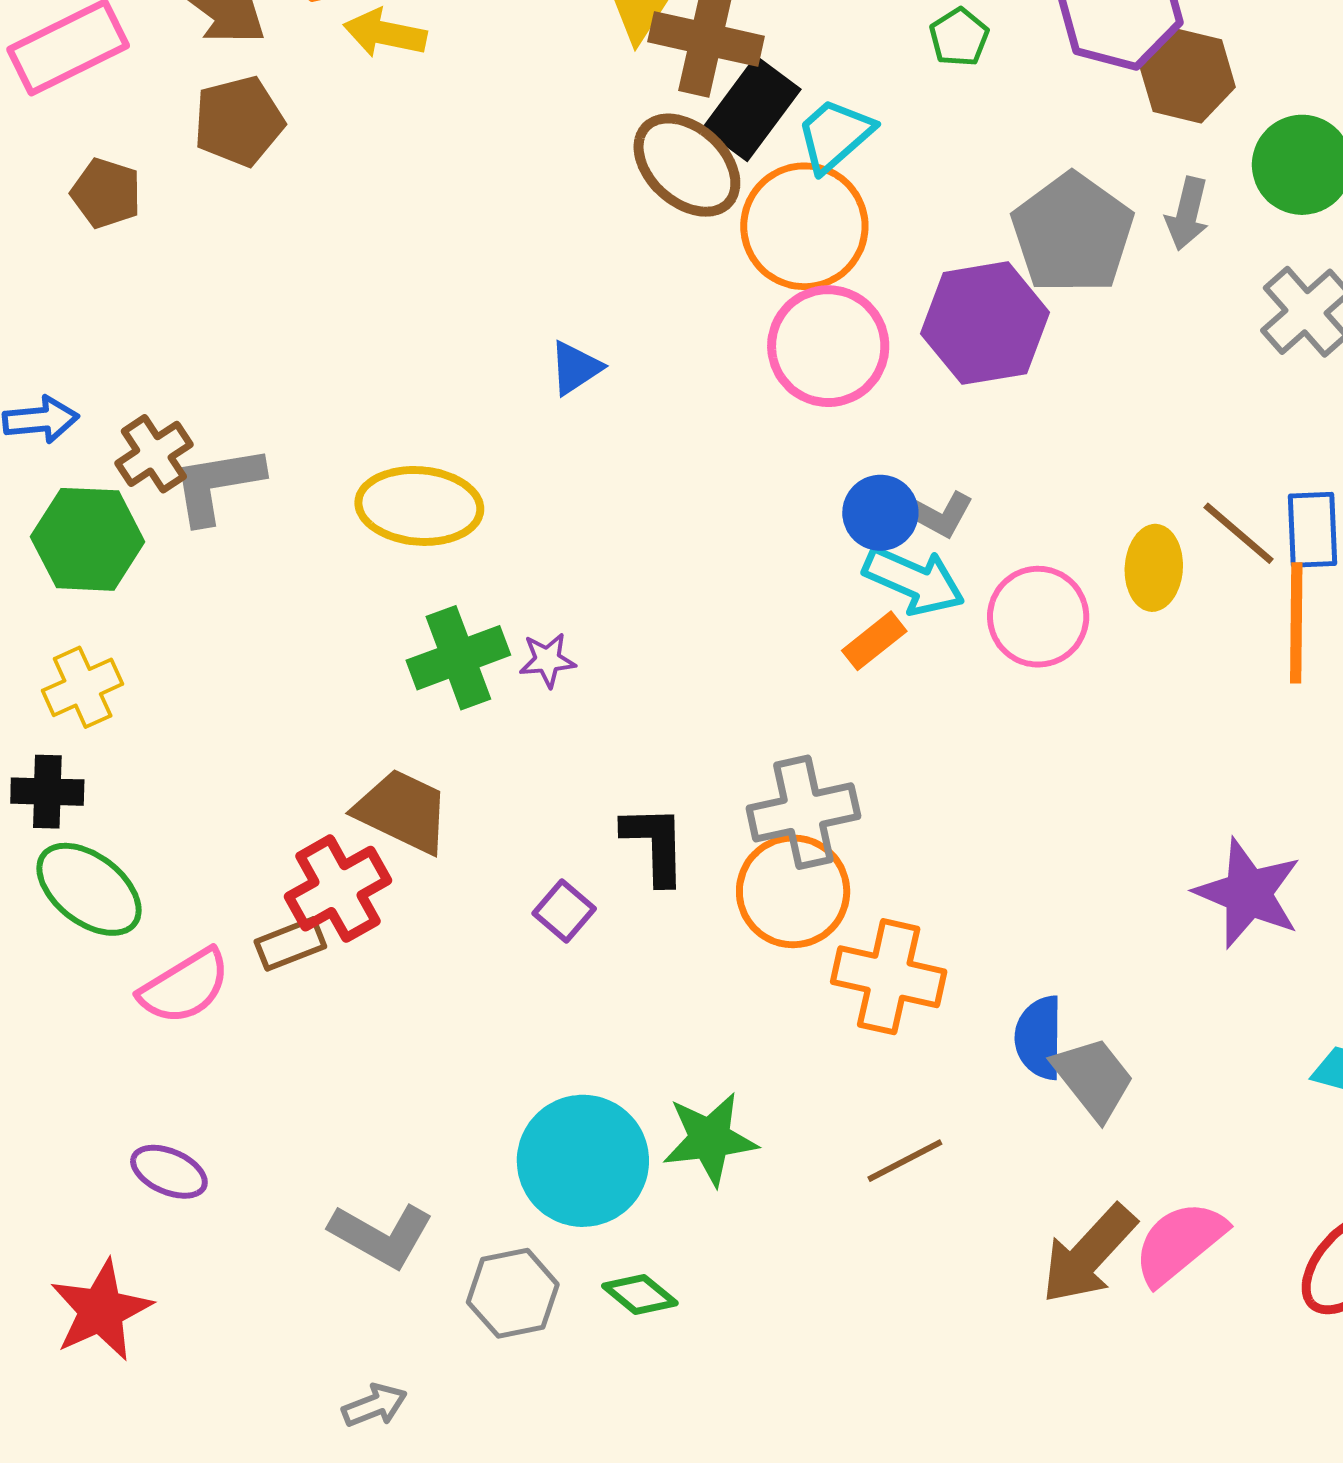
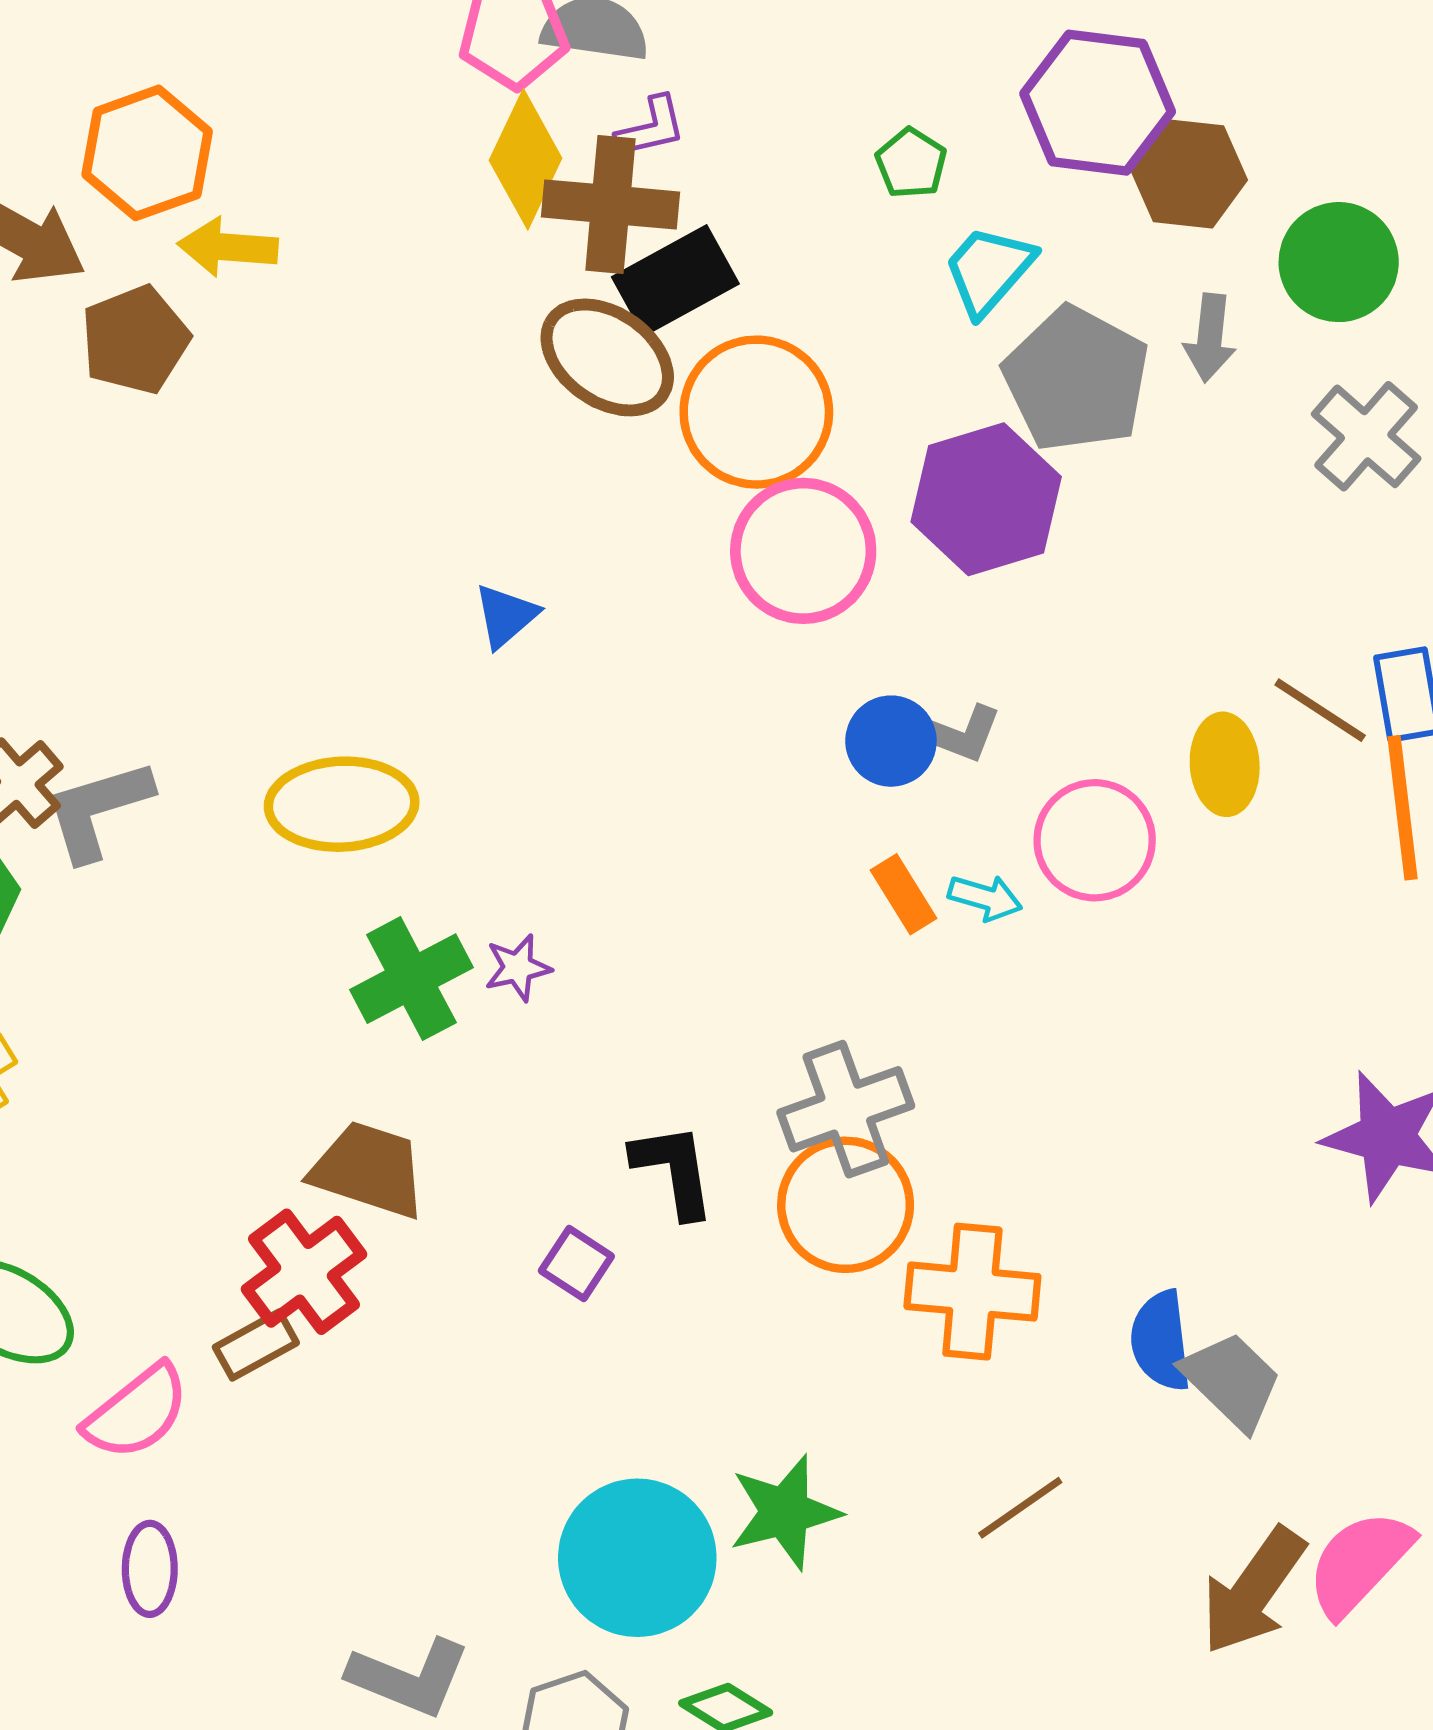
black rectangle: (752, 109) -> (675, 280), turned 32
brown pentagon: (239, 121) -> (135, 340), moved
cyan trapezoid: (835, 135) -> (989, 270), moved
cyan arrow: (914, 581) -> (985, 898), moved, size x0.6
orange rectangle: (874, 641) -> (904, 894), turned -76
purple ellipse: (169, 1172) -> (150, 1569), moved, turned 74

